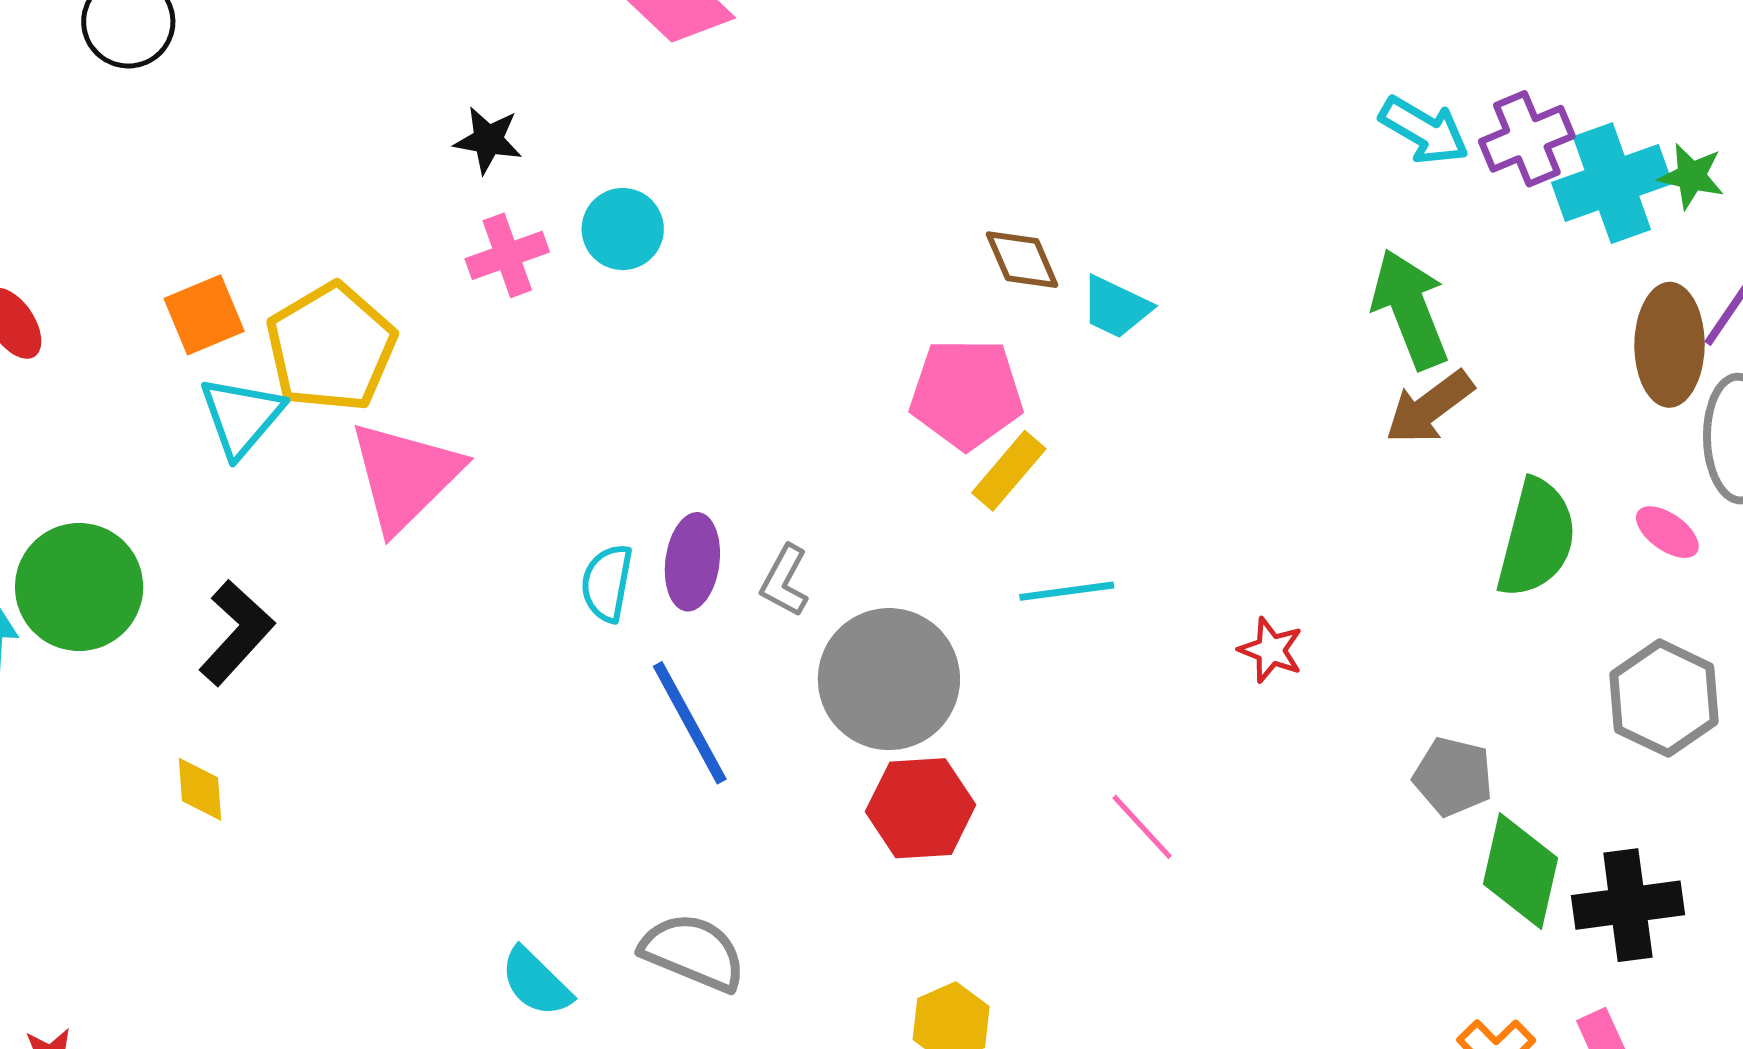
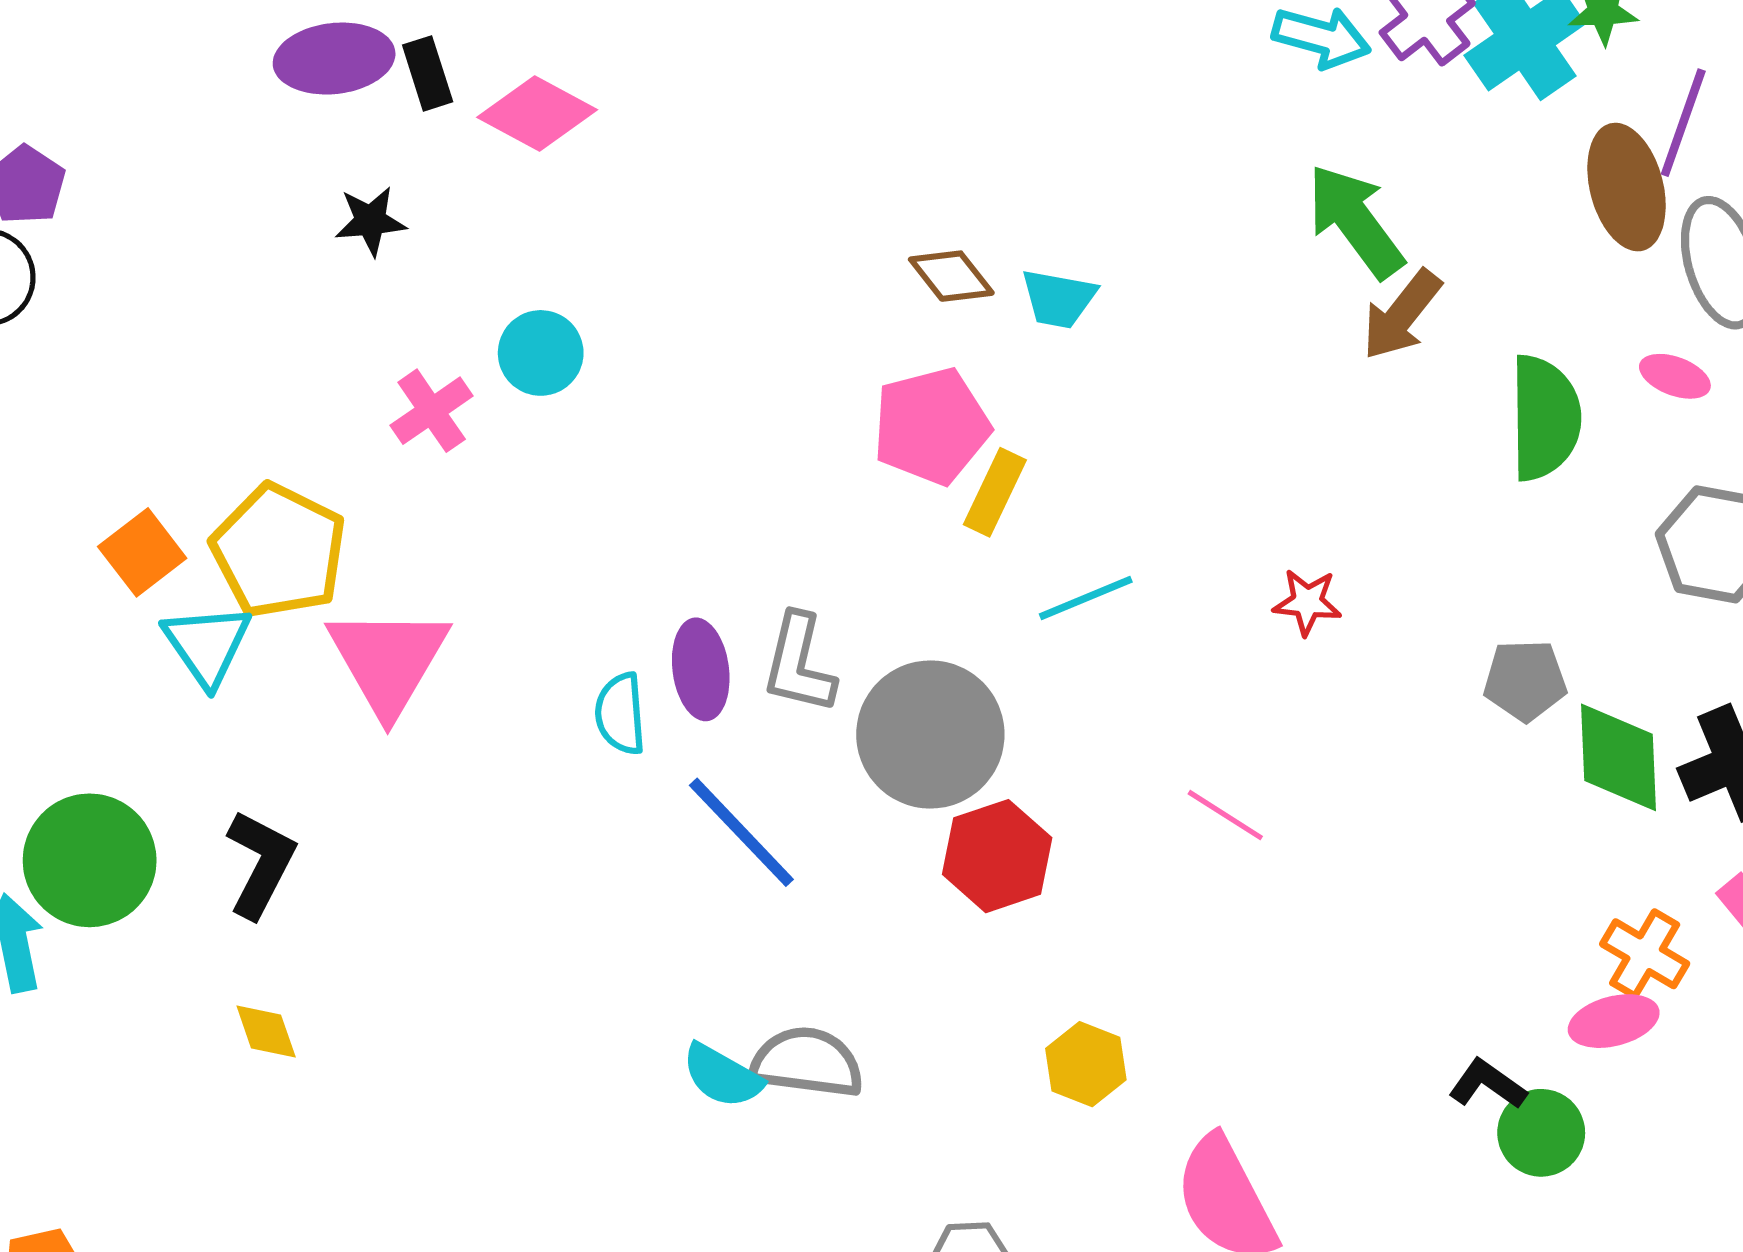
black star: (488, 140) -> (370, 221), moved
gray L-shape: (785, 581) -> (799, 664), size x1.4
cyan semicircle: (536, 982) -> (722, 1076), moved

